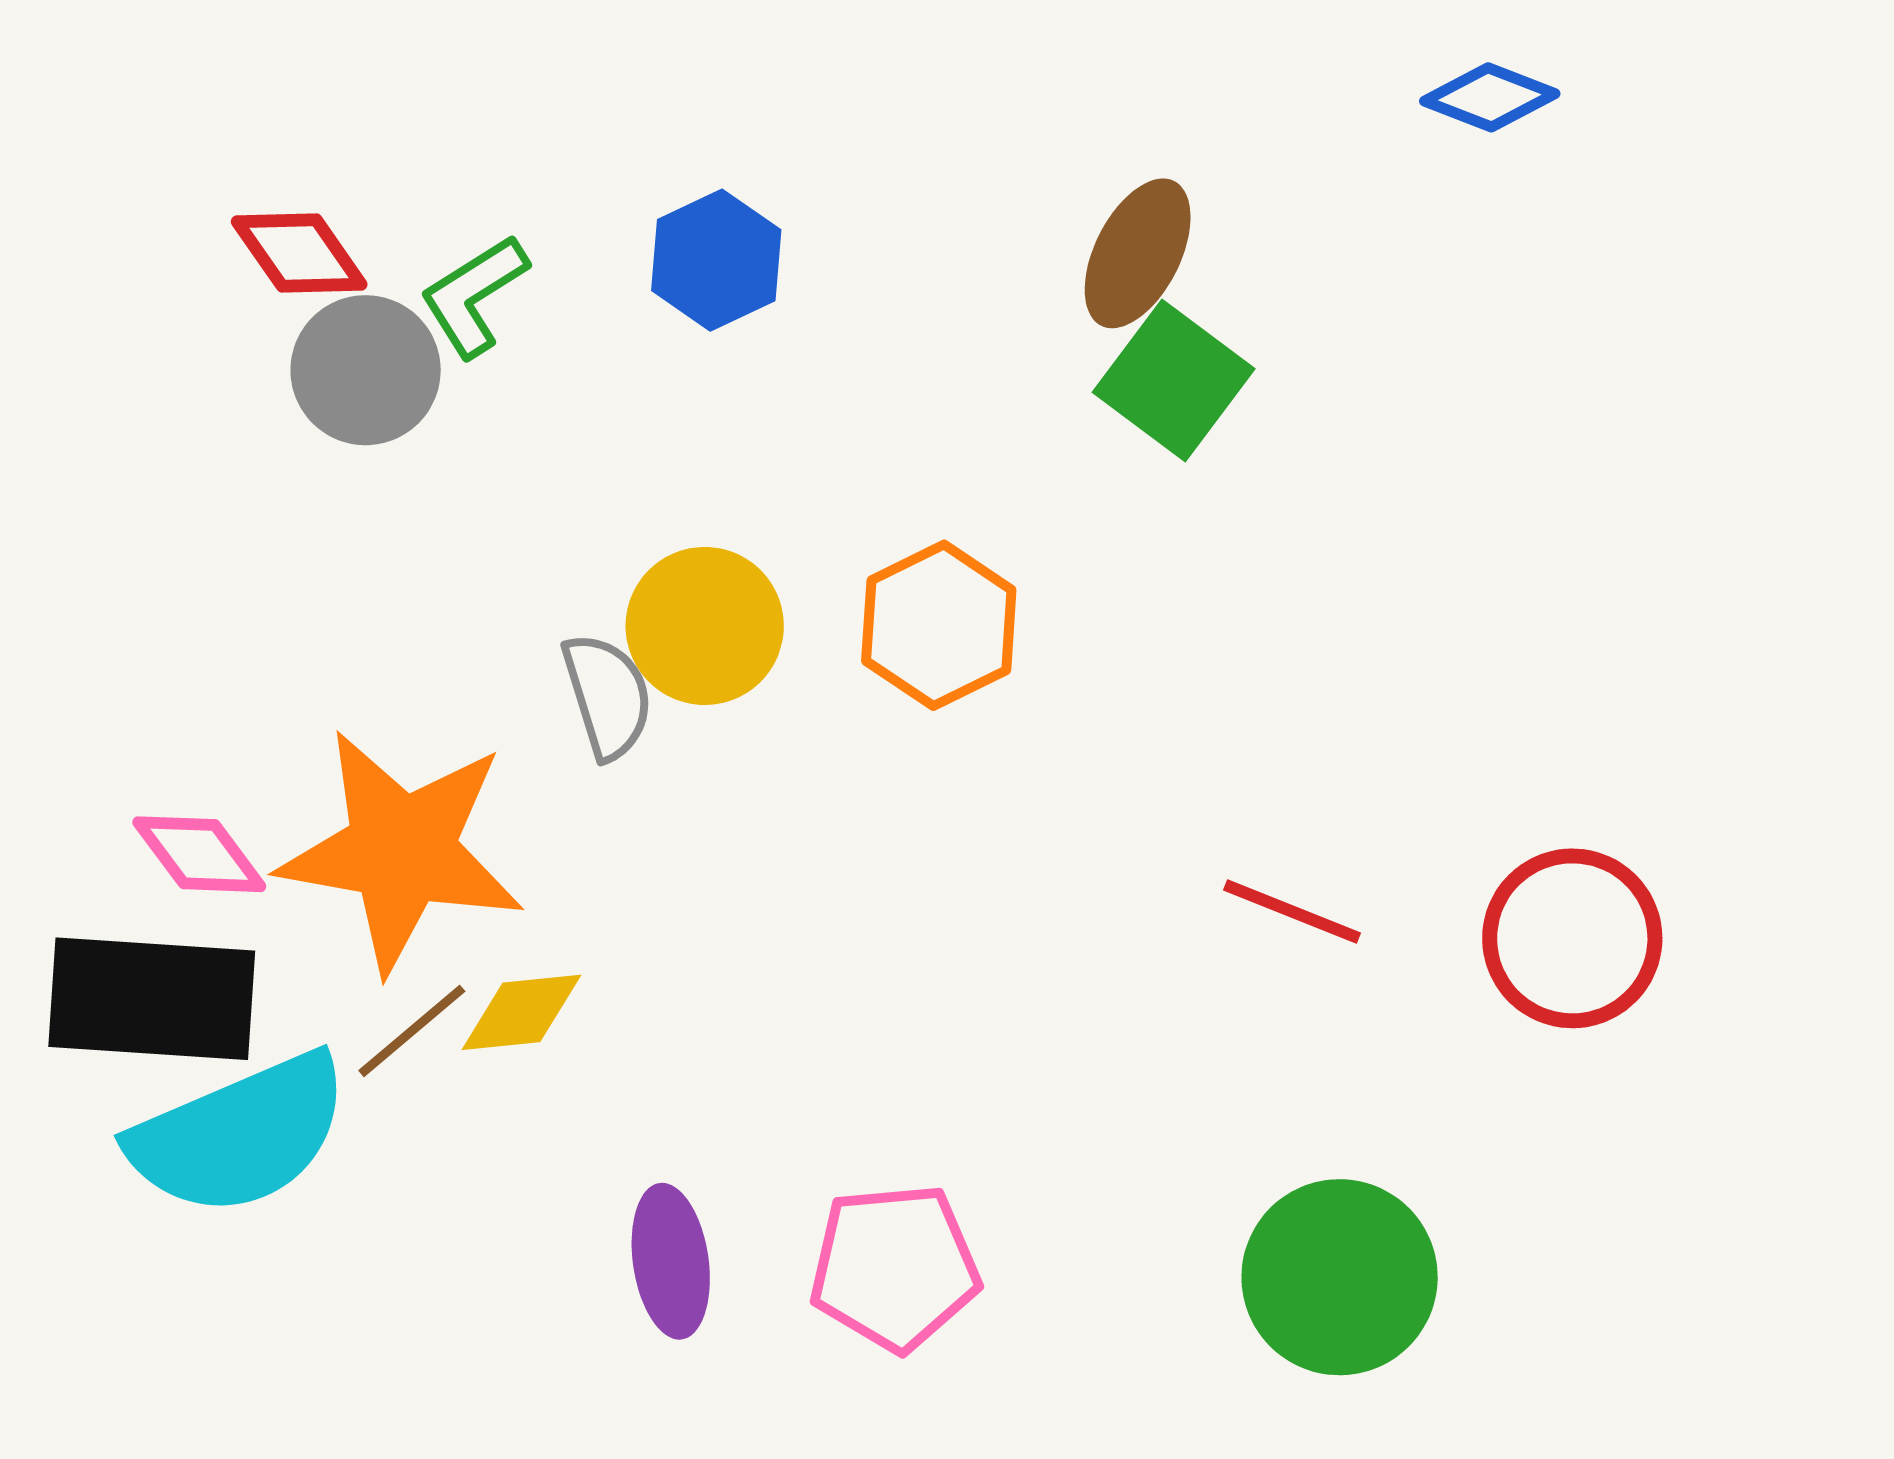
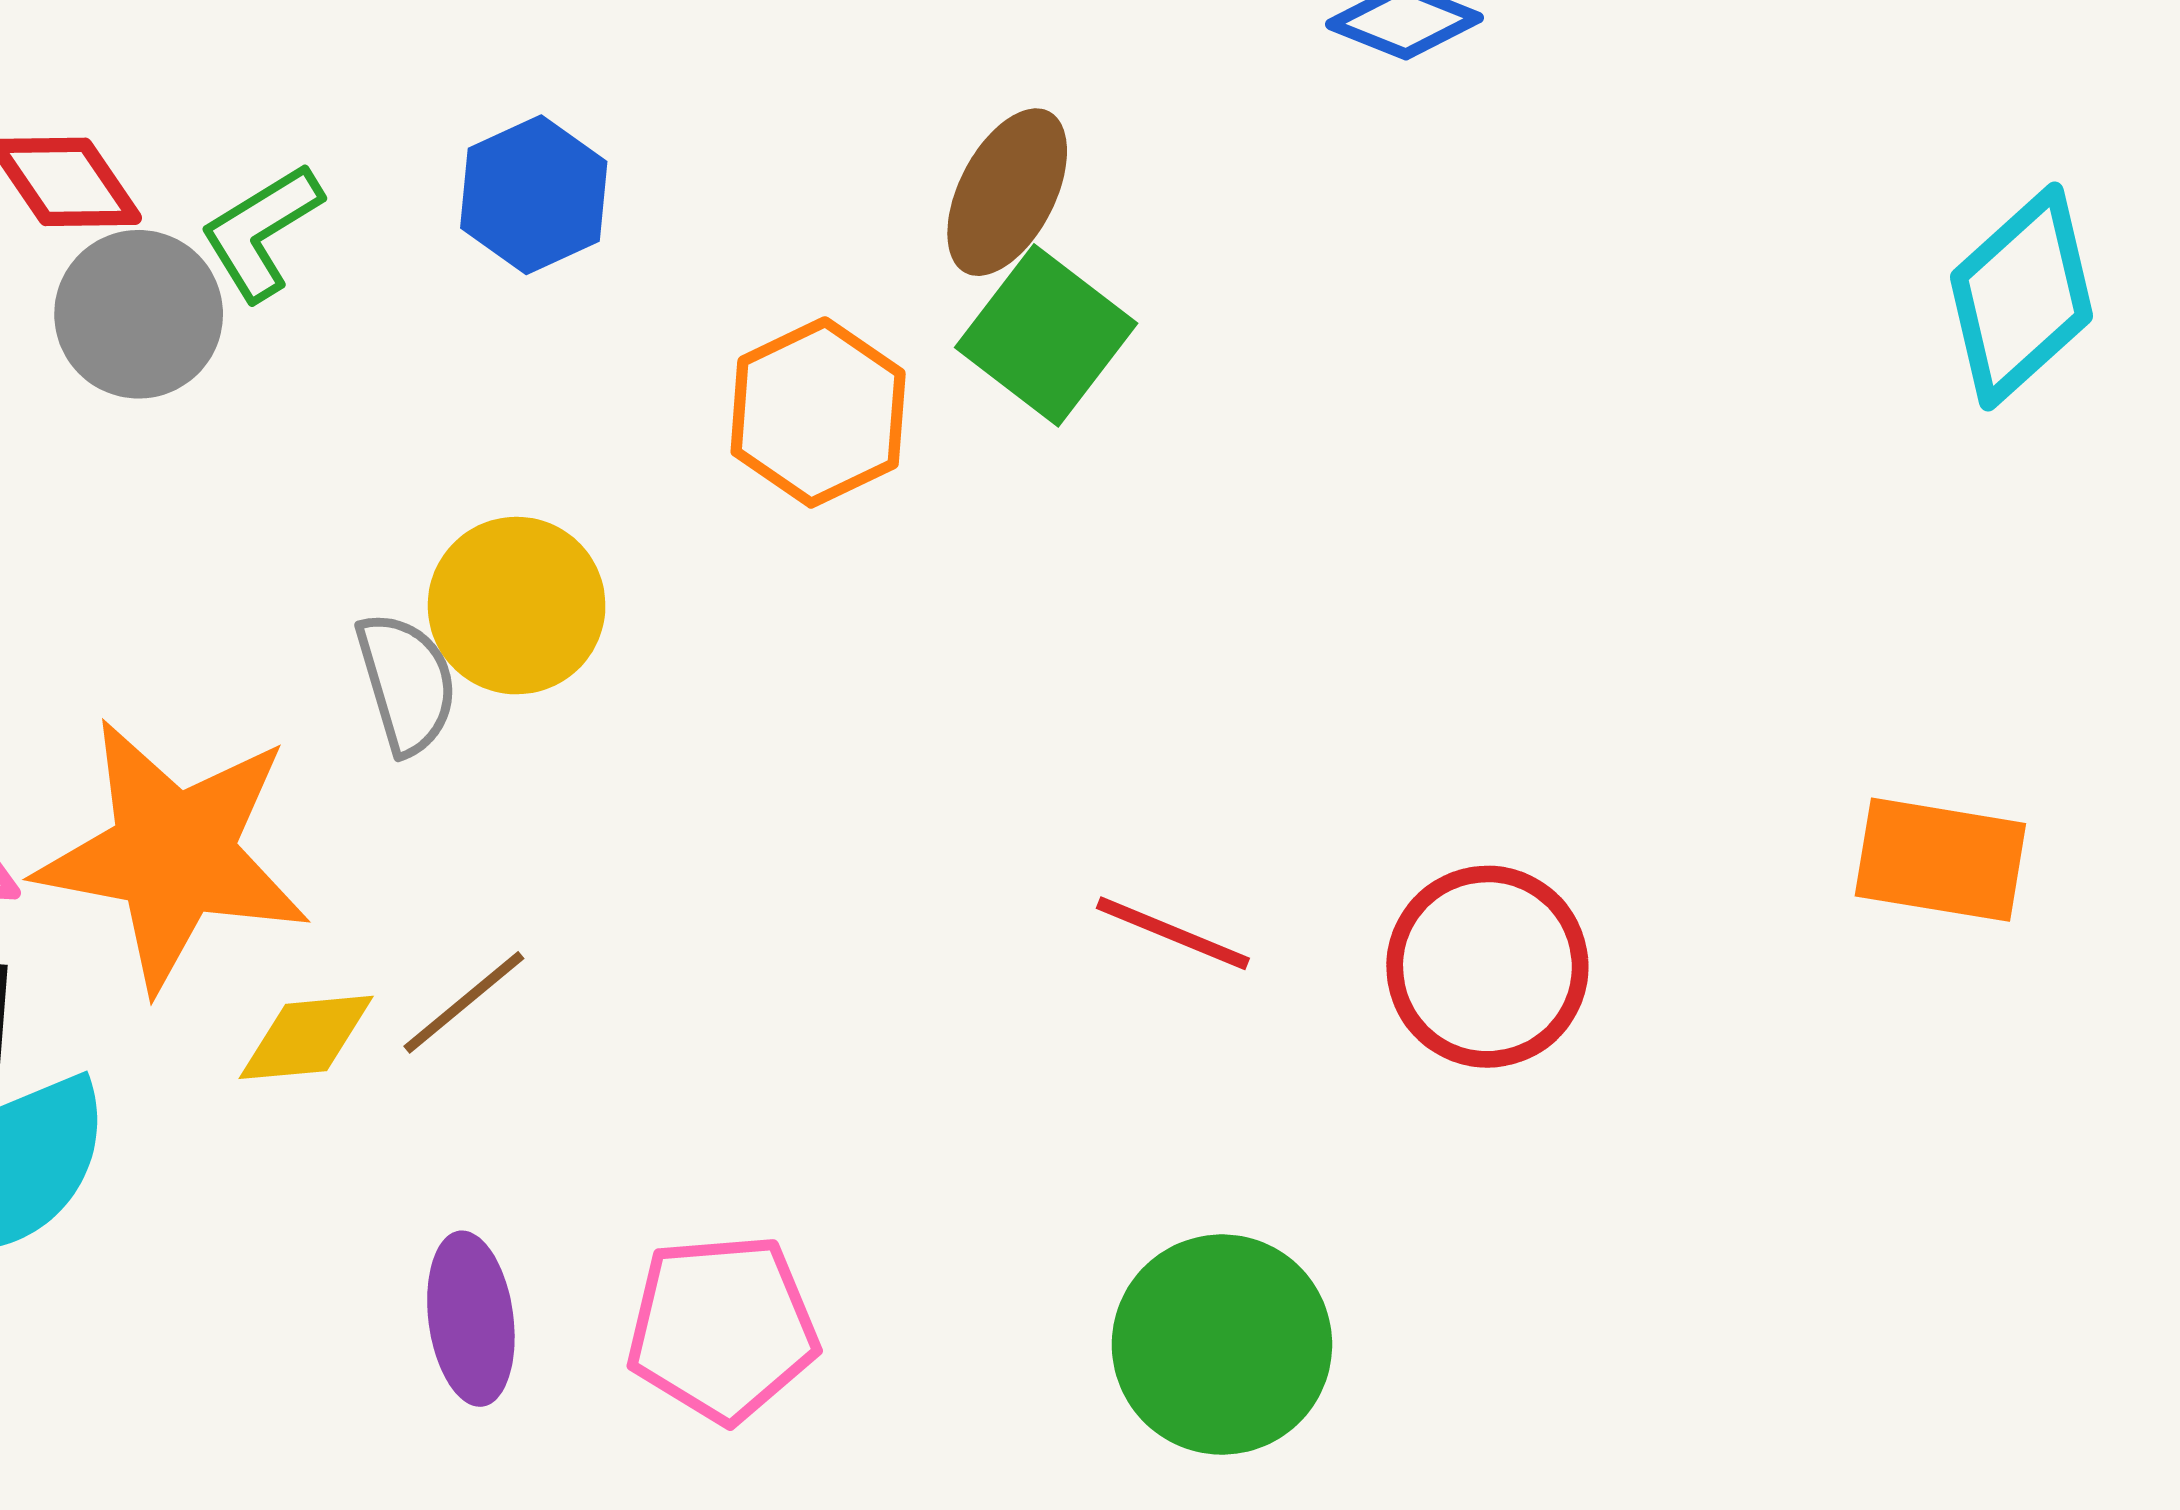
orange hexagon: (939, 625) -> (818, 412), moved
brown line: (412, 1031) -> (464, 1002), moved

